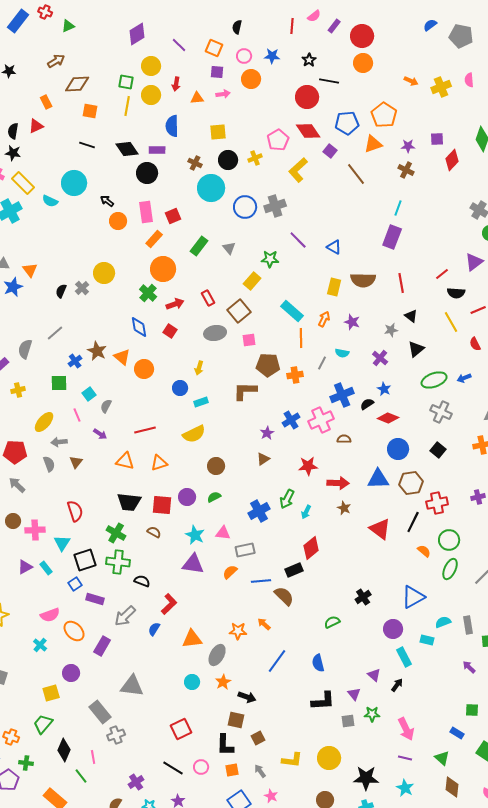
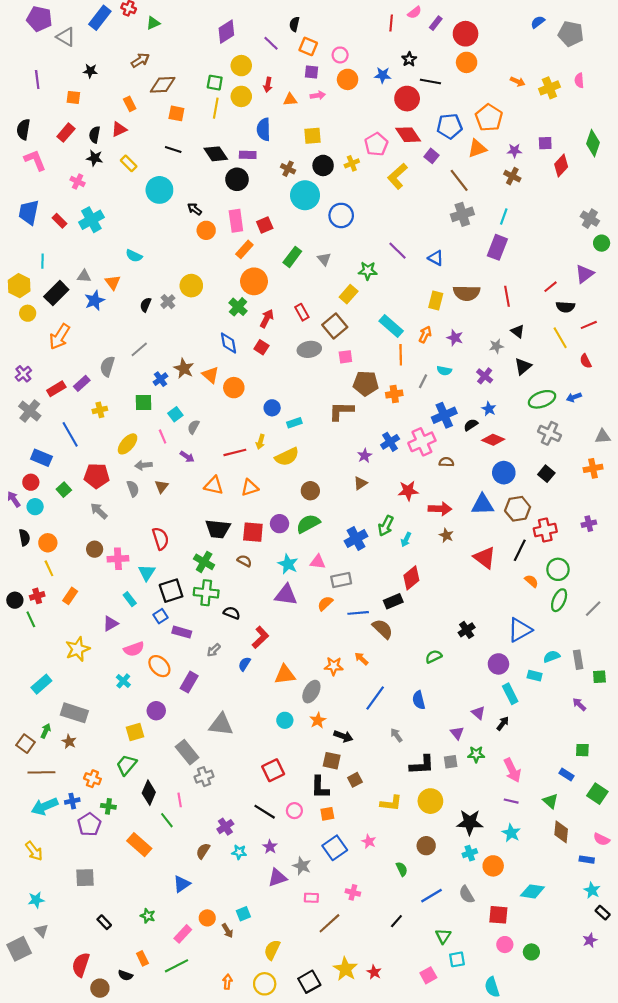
black semicircle: (237, 27) -> (294, 24), moved
blue star: (272, 56) -> (383, 75), moved
yellow rectangle: (23, 183) -> (129, 163), moved, size x0.7
cyan semicircle: (50, 201) -> (134, 256), moved
gray cross: (275, 206) -> (462, 214), moved
red arrow: (175, 304) -> (267, 319), turned -42
yellow arrow: (199, 368) -> (260, 442), moved
green semicircle: (214, 497) -> (308, 524), size x1.6
purple triangle: (25, 567) -> (111, 624), moved
gray arrow: (125, 616) -> (214, 650), size x0.6
black L-shape: (323, 701) -> (422, 765), moved
gray arrow: (260, 771) -> (396, 735), moved

